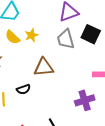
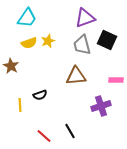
yellow semicircle: (12, 37) -> (29, 43), turned -63
brown triangle: (44, 67) -> (76, 76), moved

